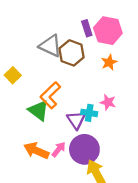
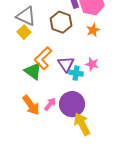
gray triangle: (50, 46) -> (26, 16), moved
yellow square: (13, 75) -> (24, 32), moved
purple triangle: (76, 120) -> (66, 64), moved
orange arrow: (36, 151) -> (31, 105), turned -150

